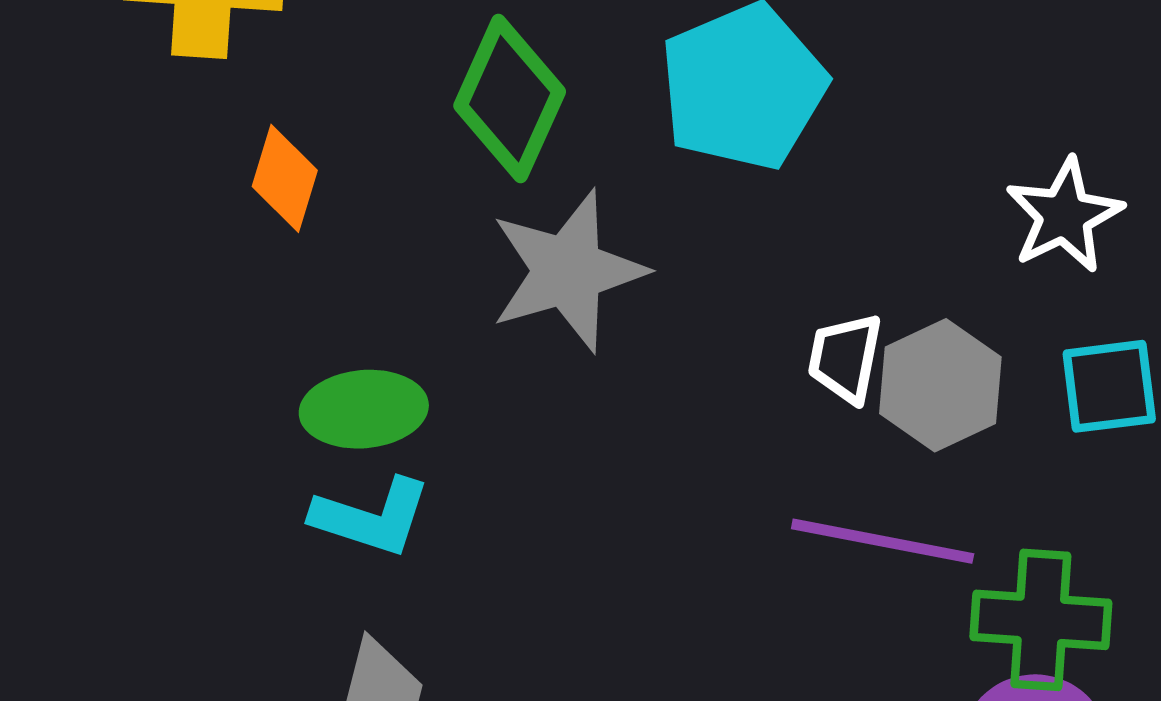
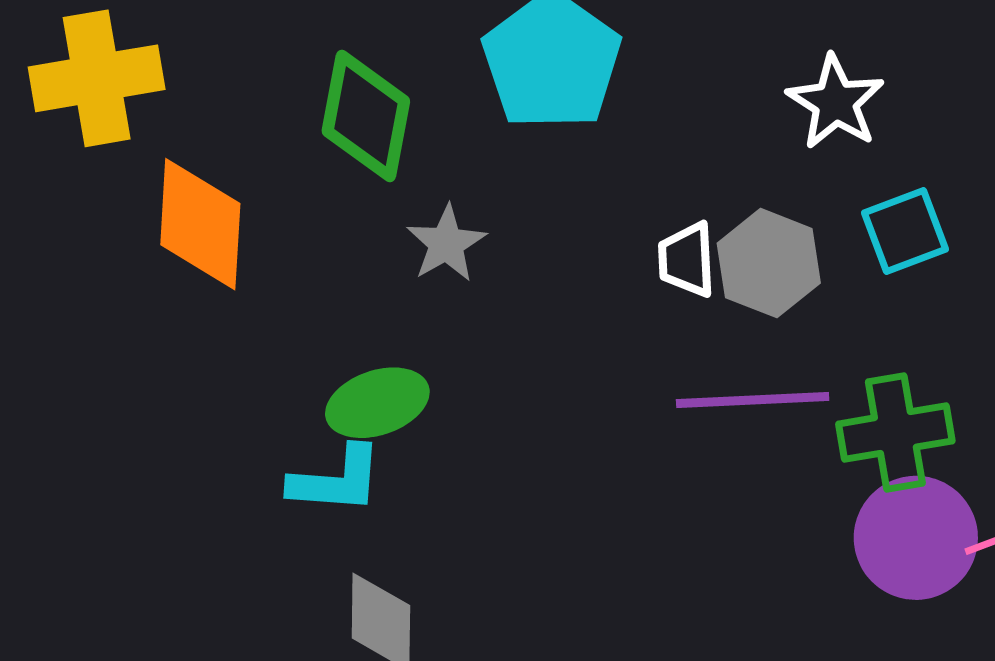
orange diamond: (285, 178) -> (200, 224), size x1.6
gray star: (568, 271) -> (446, 244), size x0.6
green ellipse: (364, 409) -> (377, 403), moved

